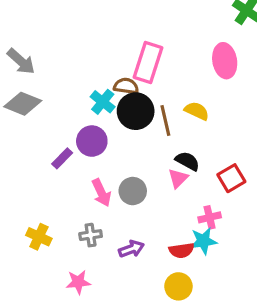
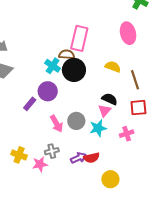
brown line: (165, 120) -> (135, 80), moved
red square: (231, 178) -> (138, 108), turned 30
cyan star: (203, 241) -> (98, 128), moved
red semicircle: (181, 250) -> (92, 158), moved
pink star: (78, 282) -> (40, 164), moved

